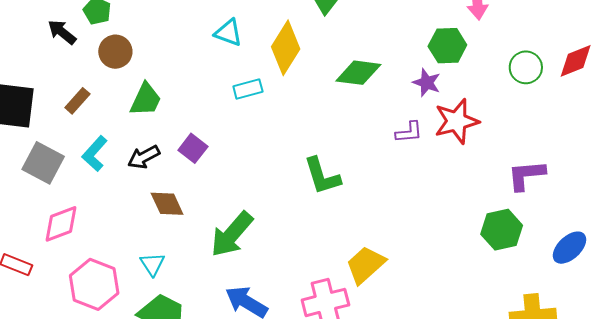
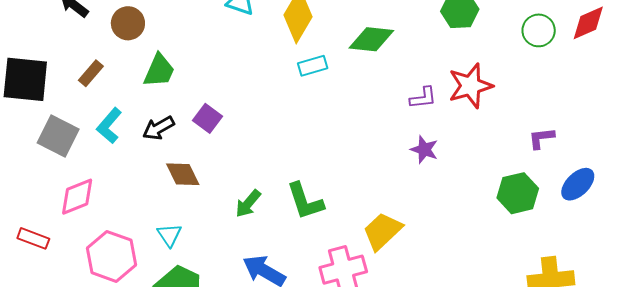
purple star: (427, 83) -> (424, 150), moved
cyan rectangle: (248, 89) -> (313, 66), moved
purple L-shape: (526, 175) -> (541, 138), size x0.7
green L-shape: (322, 176) -> (305, 201), moved
green arrow: (232, 234) -> (248, 204), size x0.6
blue ellipse: (569, 248) -> (578, 184), moved

